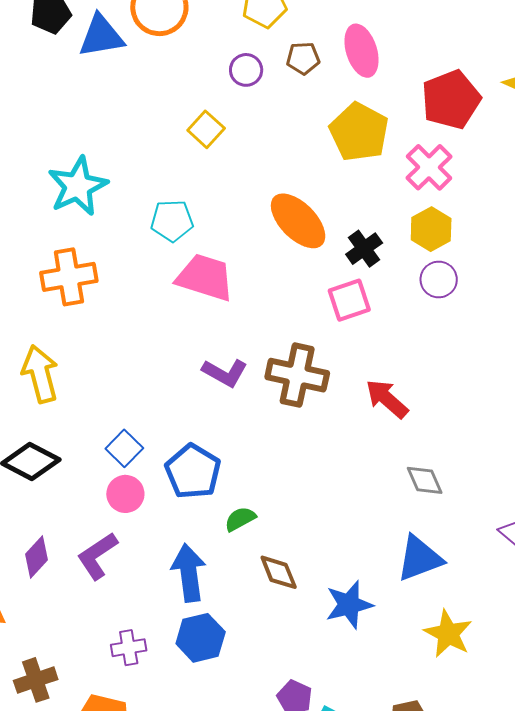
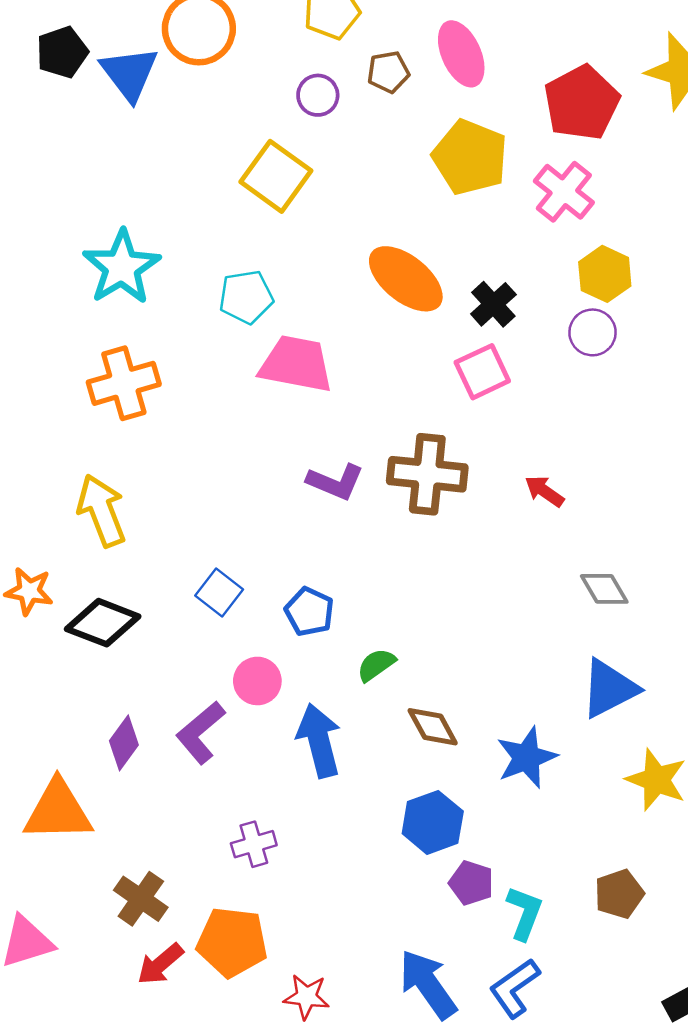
blue triangle: (101, 36) -> (129, 73), turned -51
yellow square: (206, 129) -> (276, 176), size x1.5
yellow hexagon: (431, 229) -> (605, 274), moved
red arrow: (387, 399) -> (544, 491), size x0.7
blue pentagon: (193, 471) -> (309, 612), size x0.7
pink circle: (125, 494) -> (257, 681), moved
blue hexagon: (201, 638) -> (433, 822), moved
brown cross: (36, 680) -> (141, 899), turned -30

